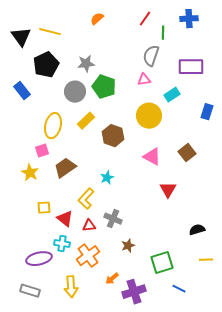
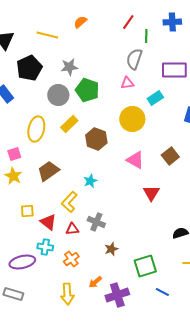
yellow line: (50, 32) -> (47, 35), moved
pink square: (42, 151) -> (14, 154), moved
orange cross: (88, 256) -> (71, 259), size x0.7
yellow arrow: (71, 287) -> (67, 294), moved

